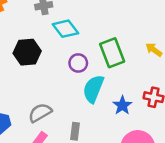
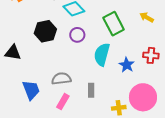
purple circle: (78, 63) -> (77, 35), moved
gray semicircle: (40, 113) -> (61, 79), turned 30

